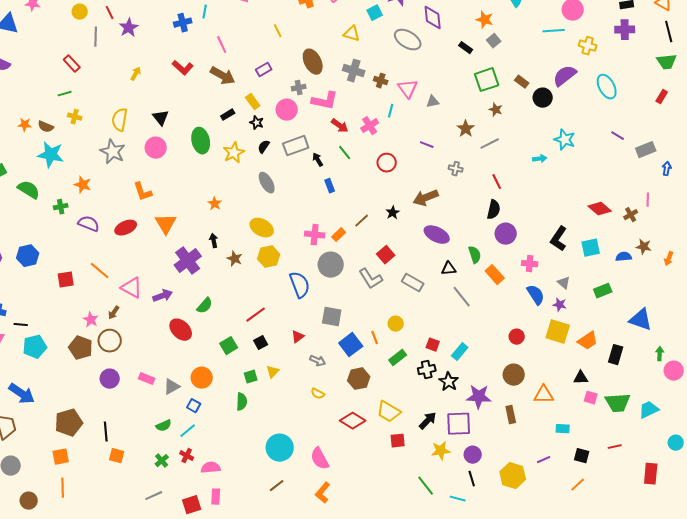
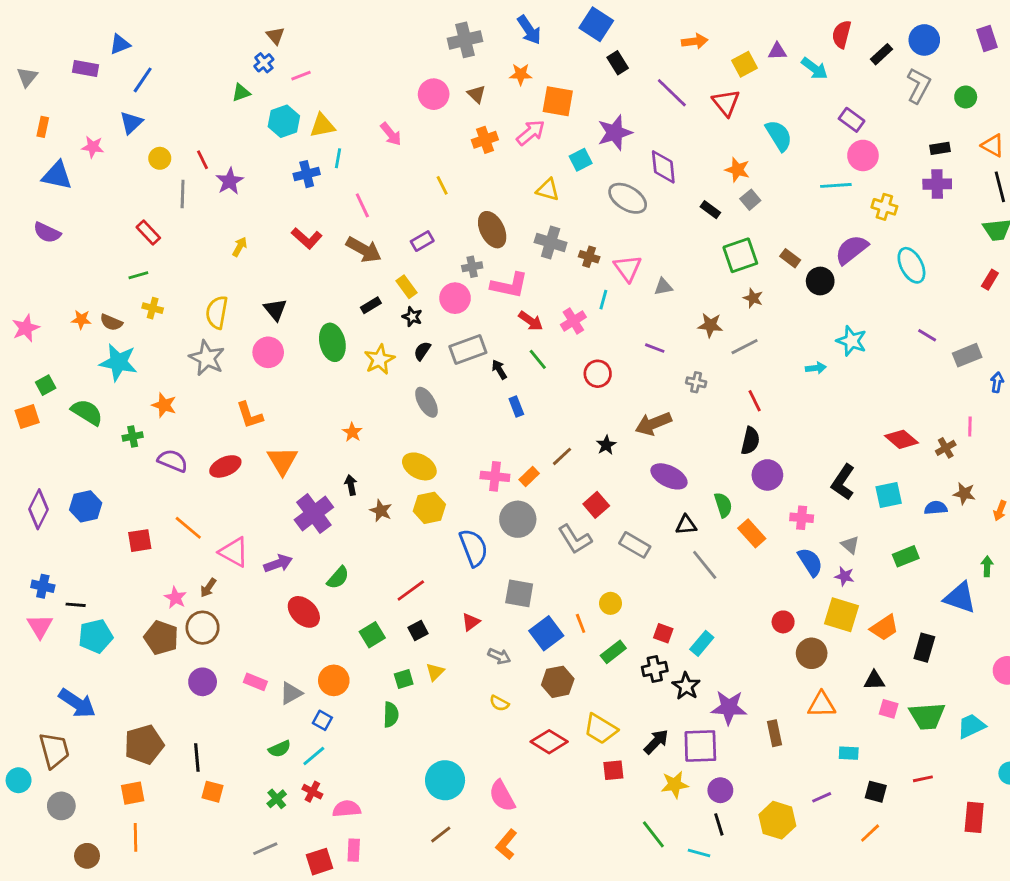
brown star: (466, 129) -> (710, 325), turned -30
green arrow: (660, 354) -> (987, 566), moved
brown circle: (514, 375) -> (812, 653), moved

